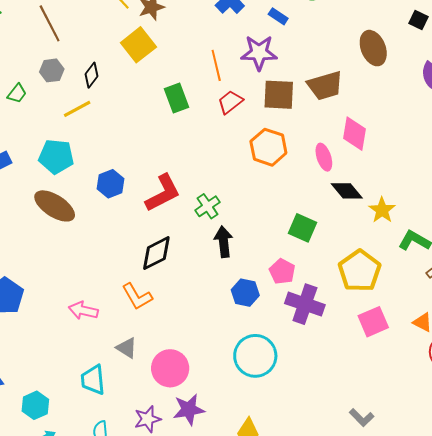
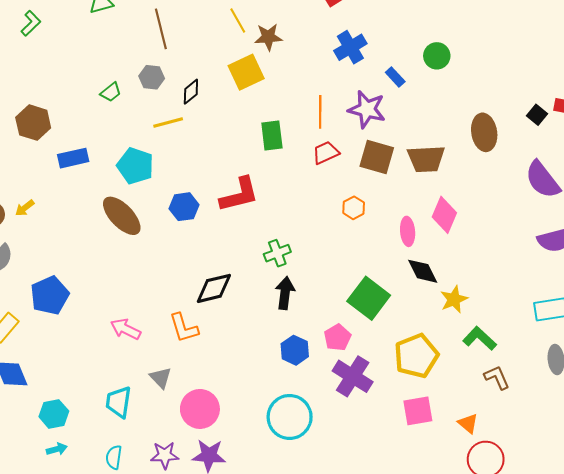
orange hexagon: (268, 147) -> (354, 208), size x0.6
red L-shape: (163, 193) -> (239, 195), moved
green square: (303, 228) -> (369, 298), size x1.4

